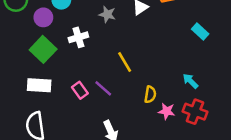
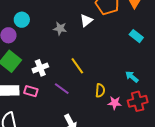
white cross: (78, 37) -> (40, 68), moved
pink rectangle: (80, 90) -> (31, 91), moved, turned -32
red cross: (195, 112) -> (138, 101), turned -30

